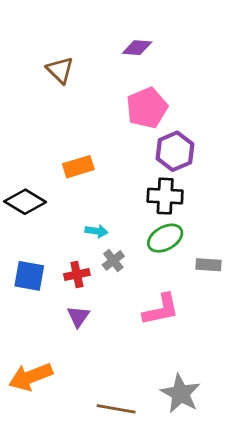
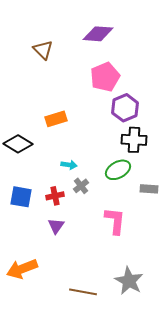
purple diamond: (137, 48) -> (98, 34), size x1.4
black cross: (165, 196) -> (134, 140), moved
pink L-shape: (161, 310) -> (115, 221), turned -72

